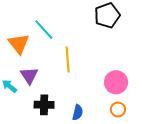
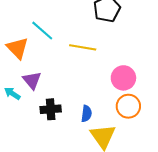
yellow line: (68, 59) -> (83, 47), moved, turned -70
orange circle: (118, 109) -> (128, 106), size x1.5

